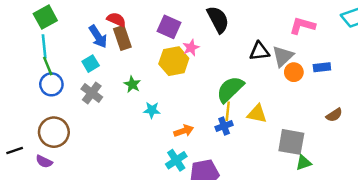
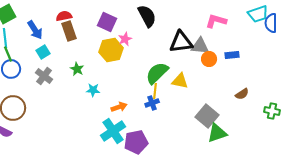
red semicircle: (116, 19) -> (64, 16), turned -35
blue arrow: (98, 37) -> (35, 30), moved
black triangle: (260, 51) -> (181, 42), size x1.4
gray triangle: (283, 56) -> (200, 46), turned 48
yellow triangle: (257, 114) -> (180, 81), moved
gray square: (291, 142) -> (207, 116), turned 30
cyan cross: (176, 160) -> (113, 131), size x1.4
green triangle: (304, 163) -> (217, 133), size x1.5

